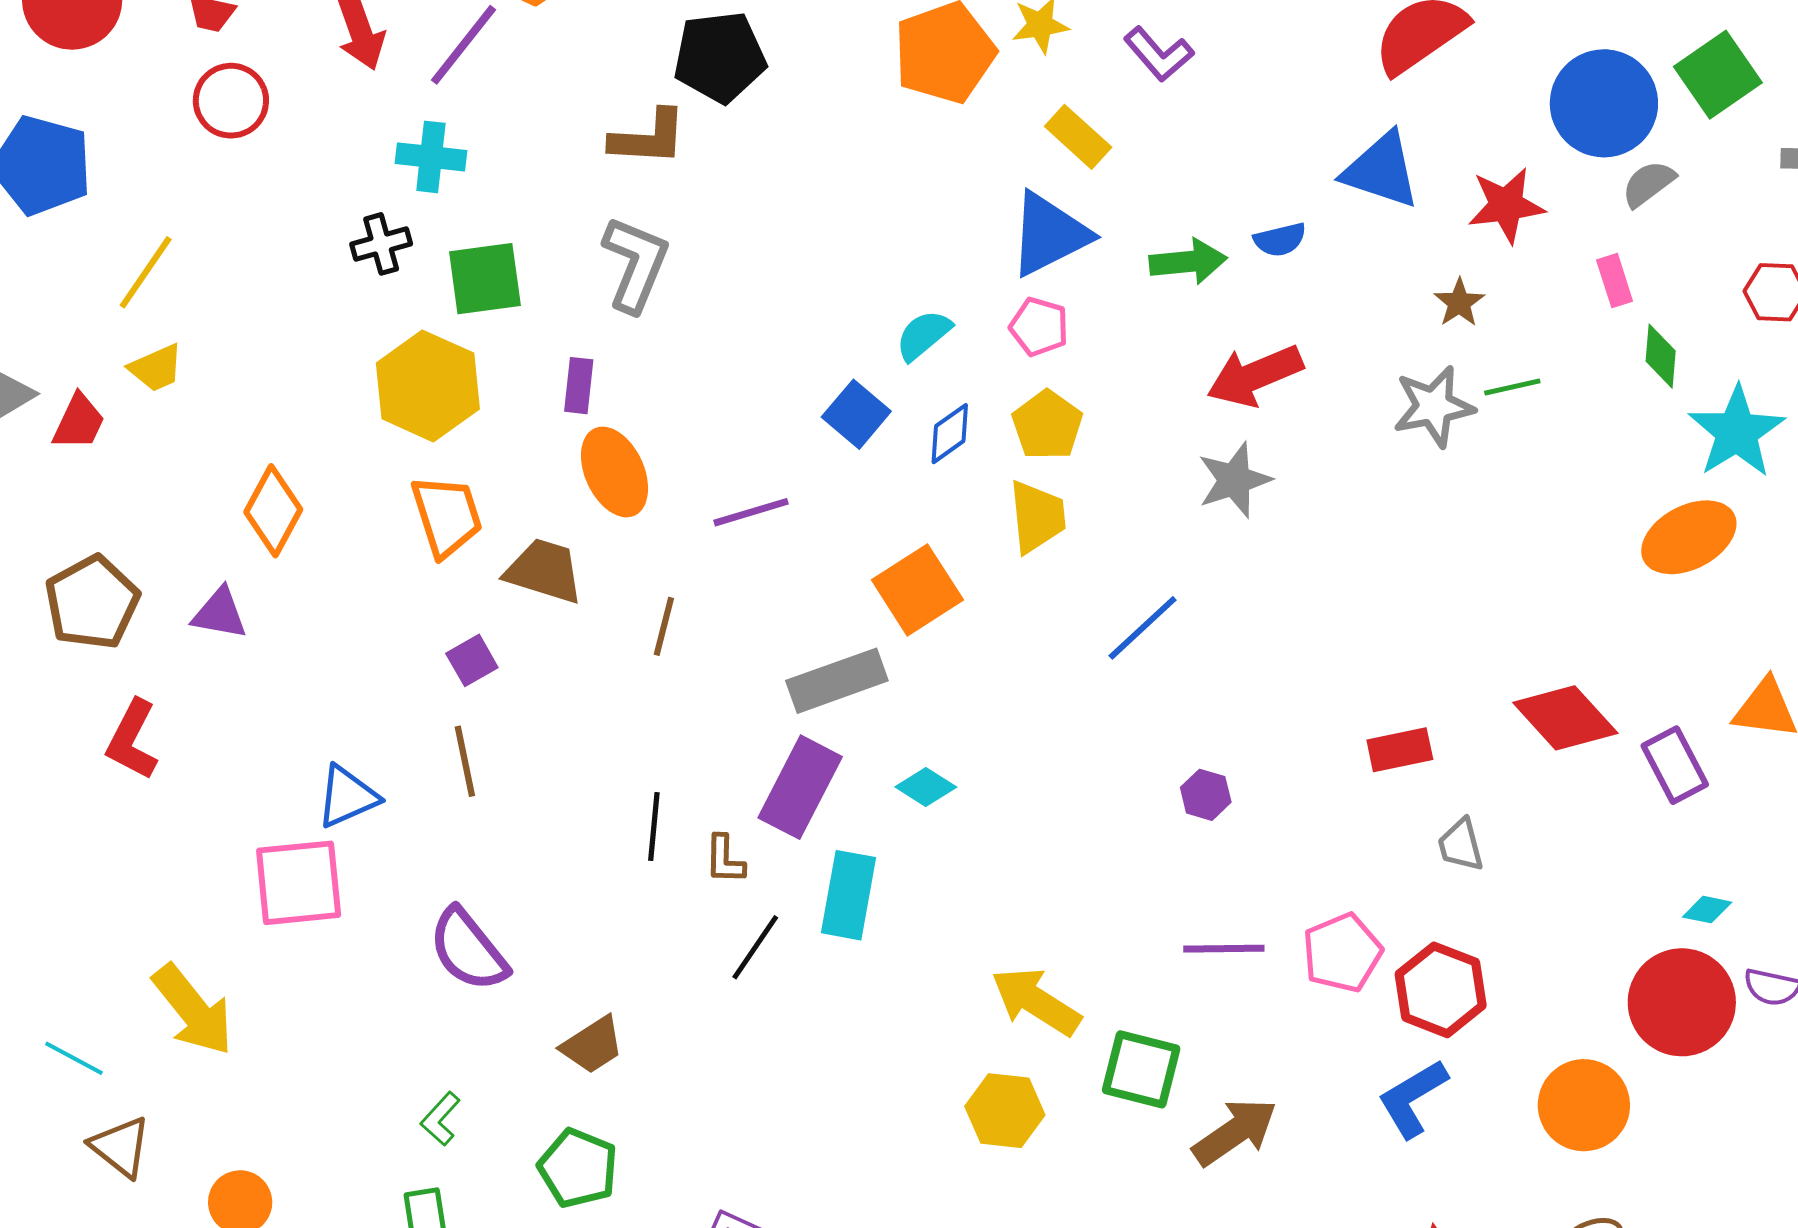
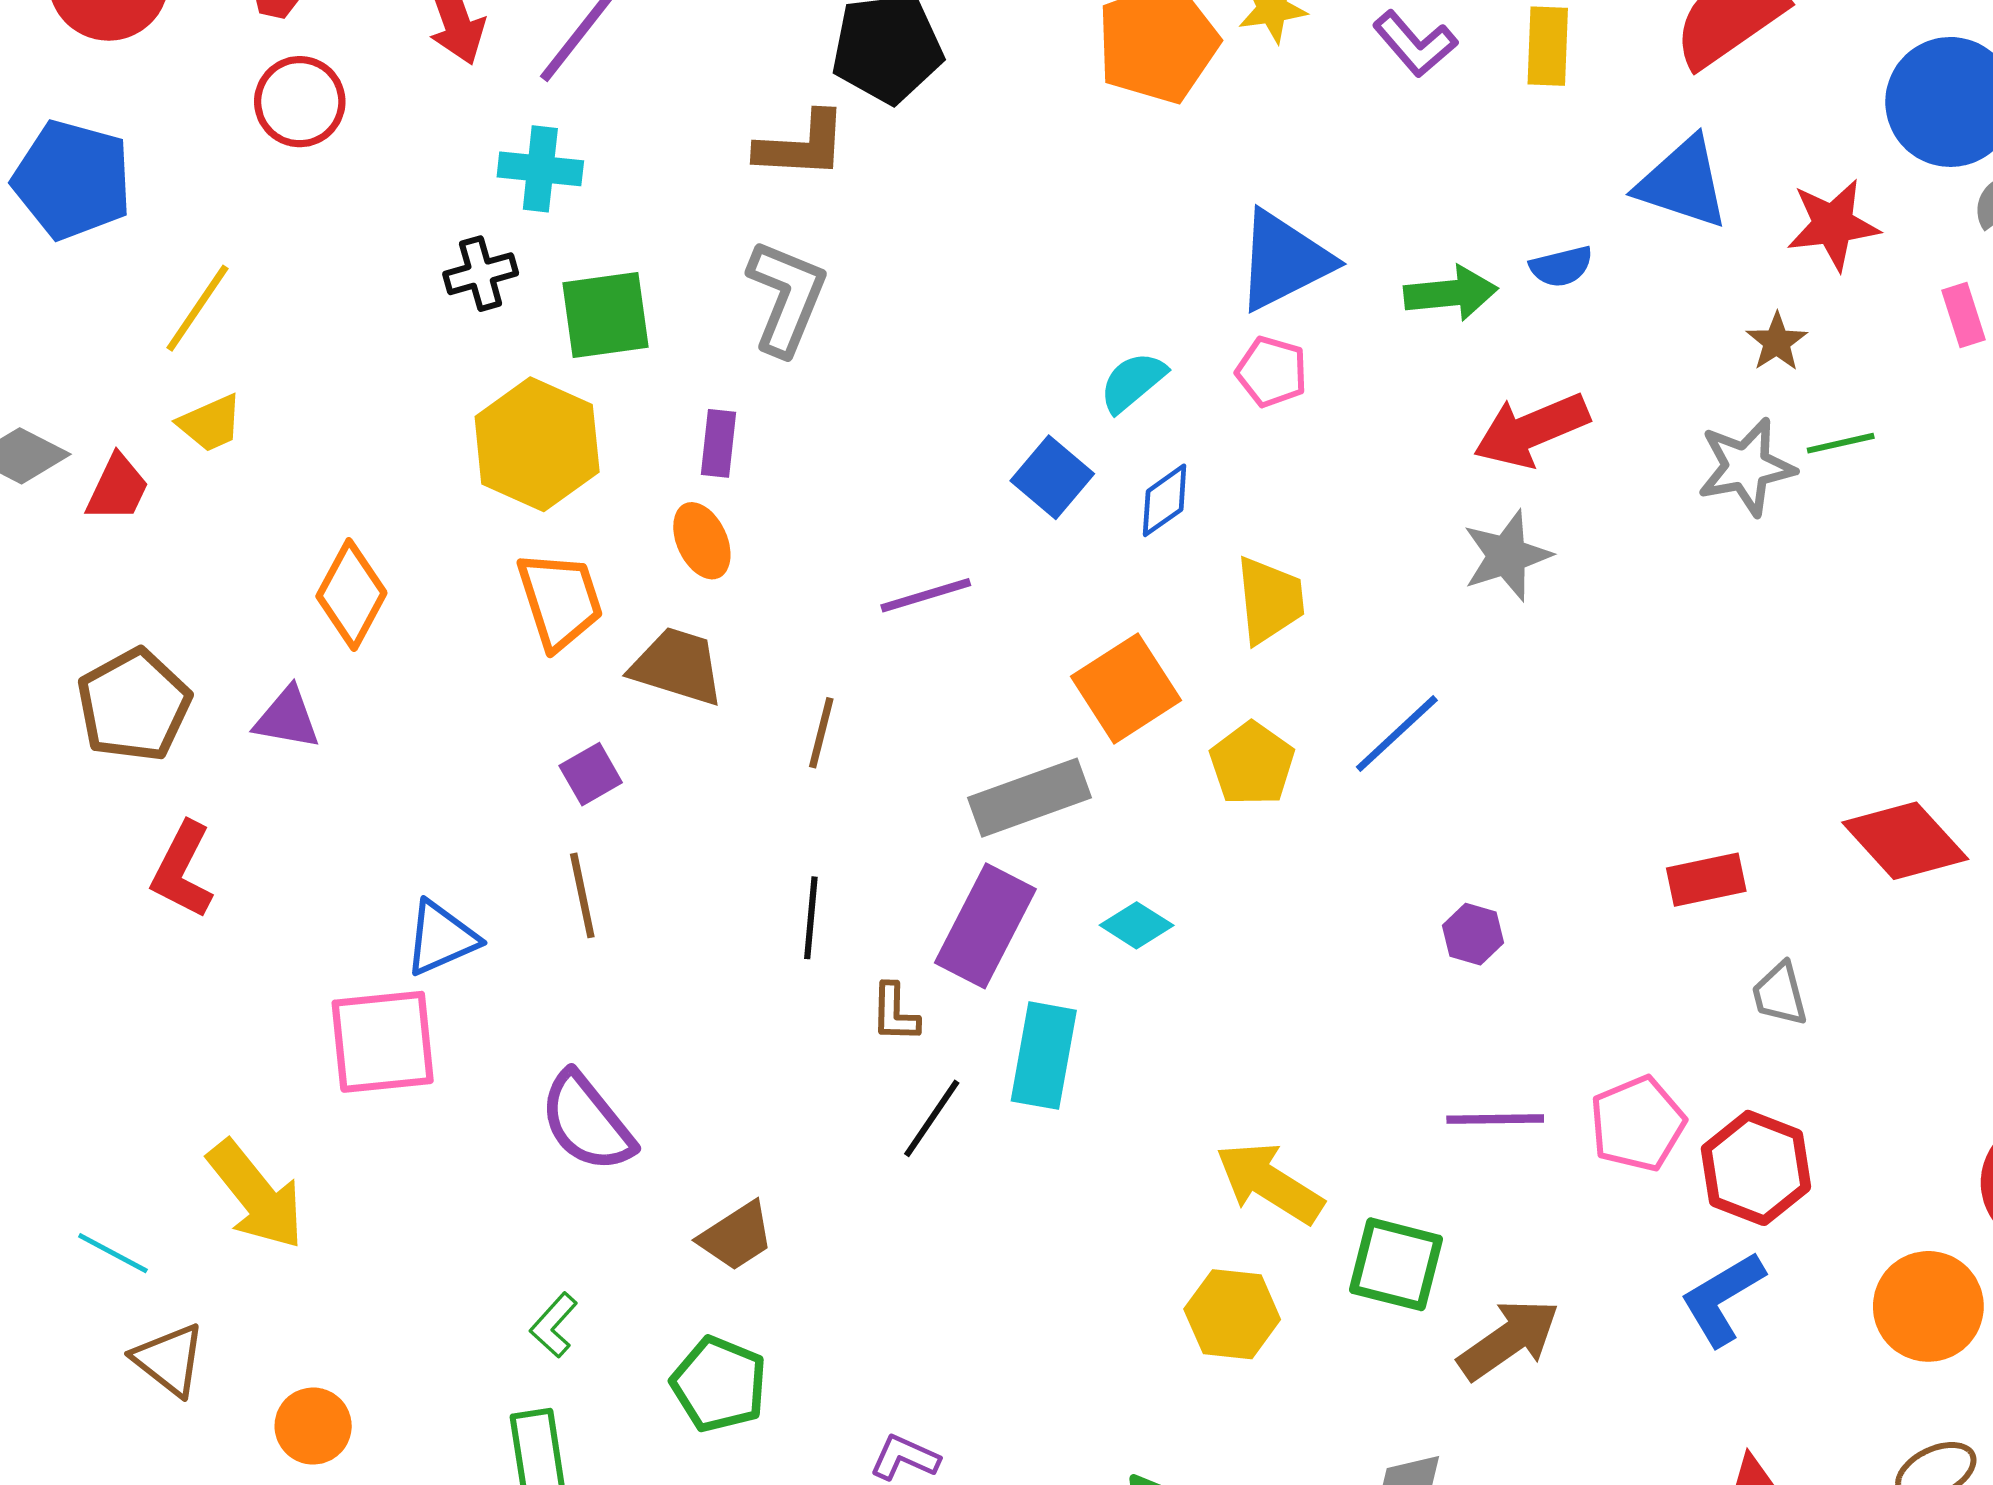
yellow rectangle: (1078, 137) -> (1548, 46), moved, turned 50
yellow pentagon: (1047, 425) -> (1252, 764), moved
orange ellipse: (615, 472) -> (702, 541), moved, size x0.7
black line: (654, 826) -> (811, 918), moved

